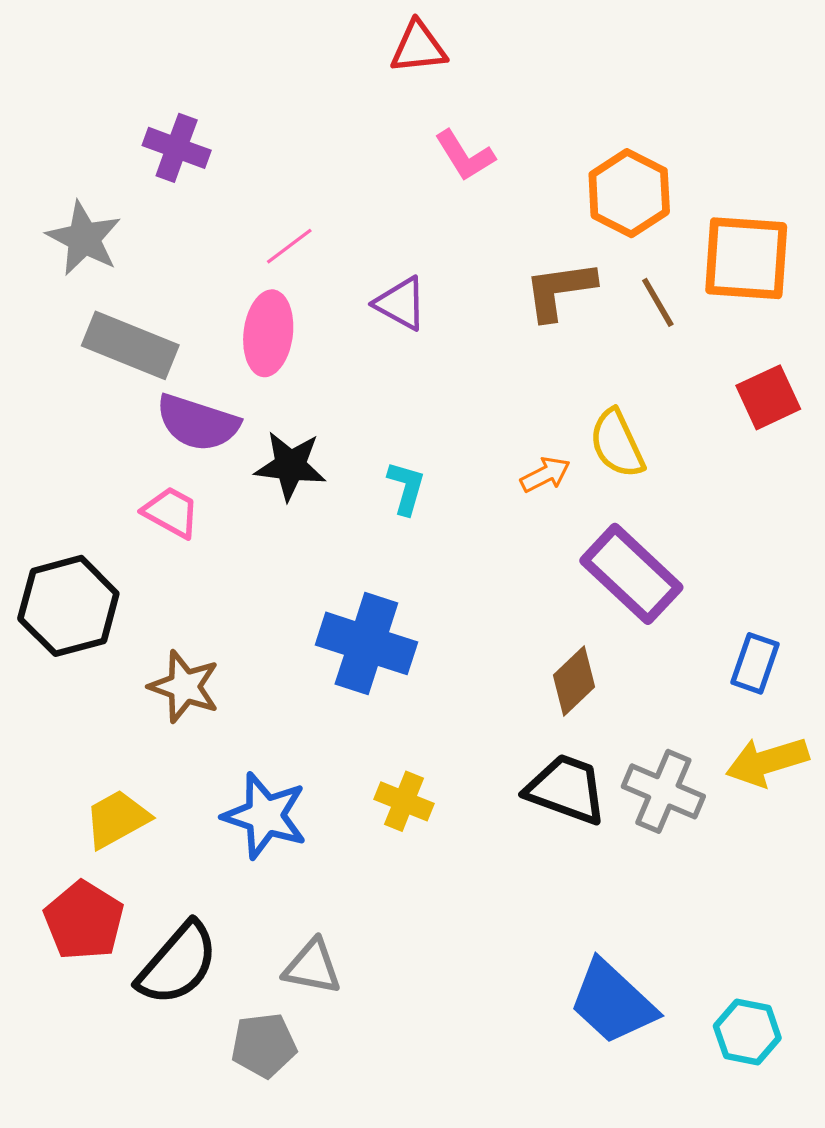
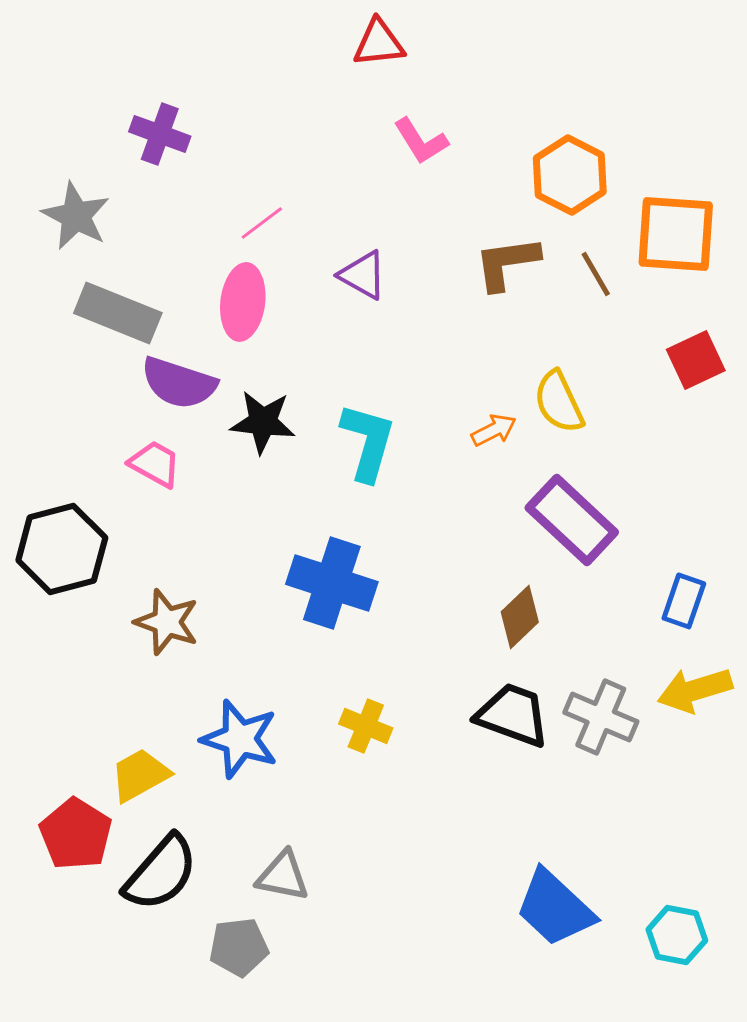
cyan L-shape: (406, 488) -> (368, 442), size x1.6
yellow trapezoid: (117, 819) -> (140, 775), moved

